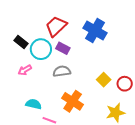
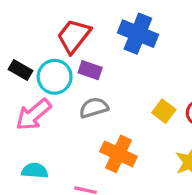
pink arrow: (25, 70) -> (33, 115), size x1.6
cyan semicircle: (34, 104) -> (35, 171), moved

